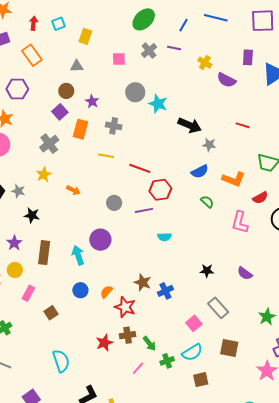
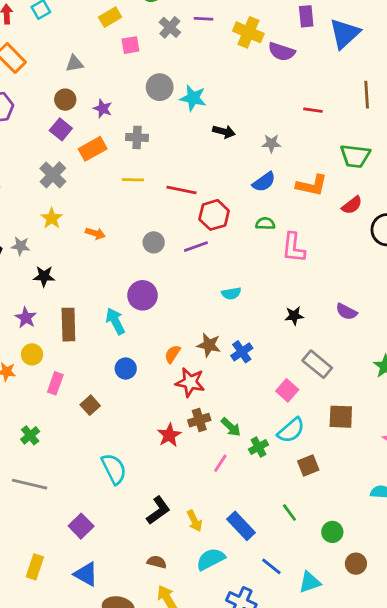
yellow rectangle: (85, 36) -> (110, 17), moved, turned 49
yellow cross: (205, 63) -> (248, 32), size x1.5
black arrow: (190, 125) -> (224, 132), moved, size x0.7
orange rectangle: (81, 129) -> (93, 149), turned 54
green semicircle: (207, 202) -> (265, 224), moved, turned -32
pink L-shape: (240, 222) -> (293, 248), moved
cyan semicircle: (164, 237) -> (231, 293), moved
orange semicircle: (106, 292) -> (173, 354), moved

